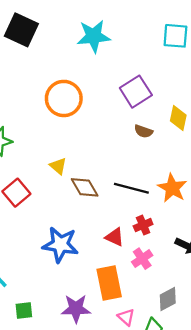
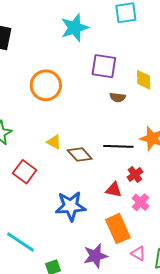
cyan star: (94, 36) -> (75, 28), moved
purple square: (136, 92) -> (104, 66), turned -36

